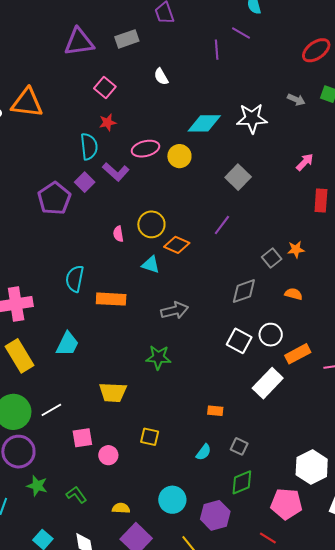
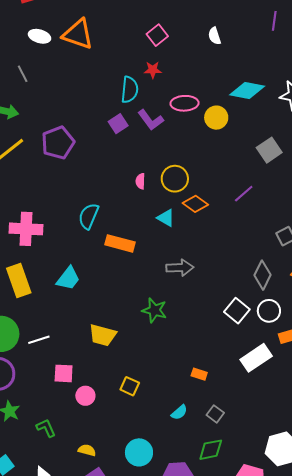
purple pentagon: (54, 198) -> (58, 143), moved
gray diamond: (244, 291) -> (263, 275), moved, turned -56

